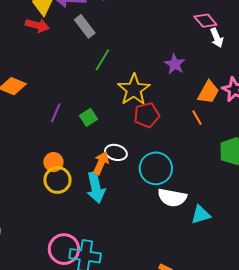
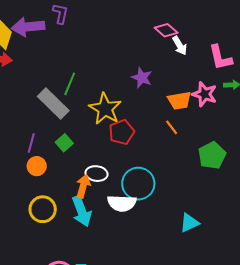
gray rectangle: (85, 26) -> (53, 103), moved, size x1.4
orange trapezoid: (208, 92) -> (179, 101), turned 60
orange circle: (53, 162) -> (37, 166), moved
white semicircle: (172, 198) -> (122, 203), moved

